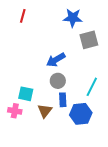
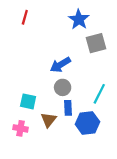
blue star: (73, 18) -> (79, 19), turned 30
pink cross: (15, 111) -> (20, 128), moved

